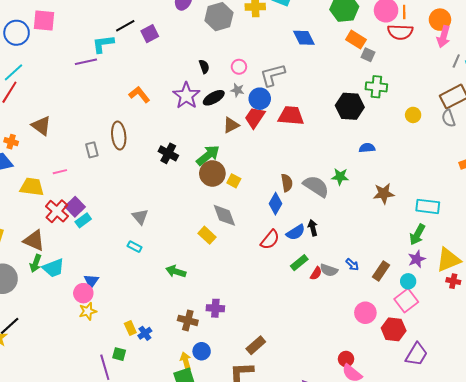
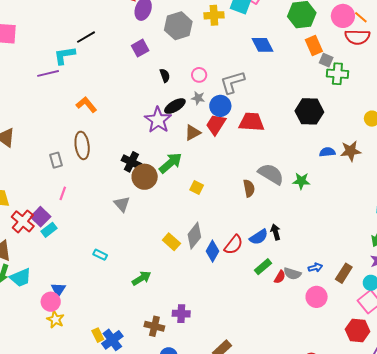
orange line: (404, 12) -> (361, 17), turned -48
purple square: (150, 34) -> (140, 48), moved
orange rectangle: (356, 40) -> (314, 45), turned 36
green cross: (376, 87) -> (337, 74), moved
orange L-shape: (139, 95) -> (86, 105), moved
purple star: (186, 96) -> (158, 120), moved
pink line: (60, 172) -> (63, 193), moved, turned -56
brown circle: (212, 173) -> (145, 177), moved
gray semicircle: (316, 186) -> (271, 174), moved
brown star: (384, 194) -> (351, 151), moved
blue diamond: (275, 204) -> (213, 251), moved
gray diamond: (224, 215) -> (194, 236), moved, turned 60
gray triangle: (140, 217) -> (122, 204), moved
blue arrow: (352, 265) -> (315, 267), turned -56
green arrow: (176, 271) -> (141, 278), turned 132
yellow star: (88, 311) -> (55, 319), turned -30
pink circle: (365, 313) -> (317, 297), moved
blue cross: (145, 333) -> (112, 340), size x1.5

